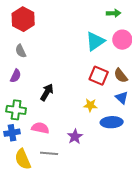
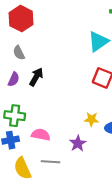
black arrow: (47, 92) -> (36, 77), moved
yellow star: (90, 105) -> (91, 119), moved

